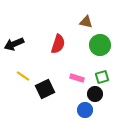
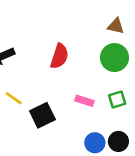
brown triangle: (86, 22) -> (116, 26), moved
black circle: (95, 94) -> (118, 141), moved

